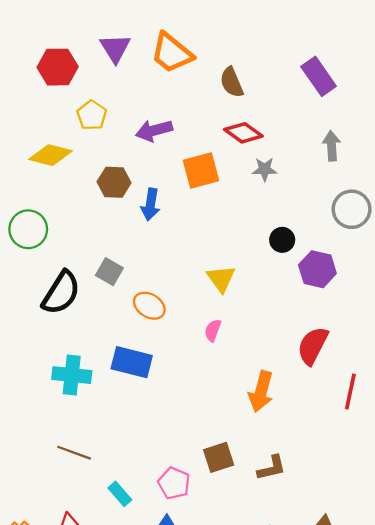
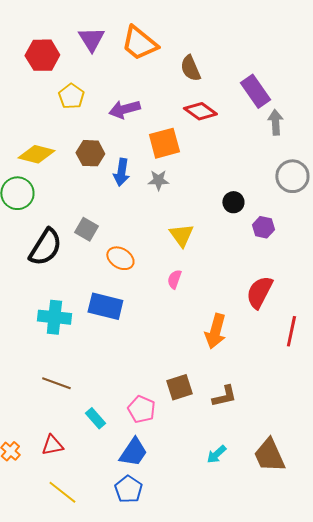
purple rectangle: (319, 76) -> (255, 91), moved
yellow diamond: (51, 155) -> (36, 154), moved
gray star: (265, 169) -> (158, 180), moved
purple hexagon: (317, 269) -> (263, 227), size x0.7

